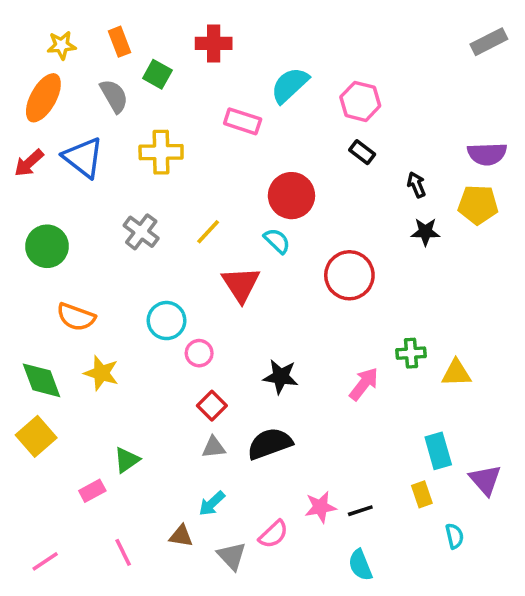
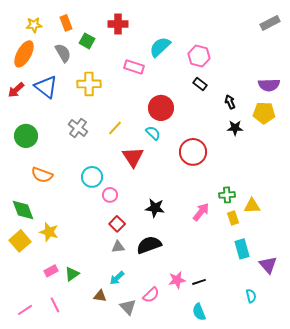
yellow star: (101, 373) -> (49, 232), moved
green triangle: (127, 460) -> (72, 274), moved
yellow rectangle: (422, 494) -> (233, 218), moved
pink line: (123, 552) -> (55, 305), moved

